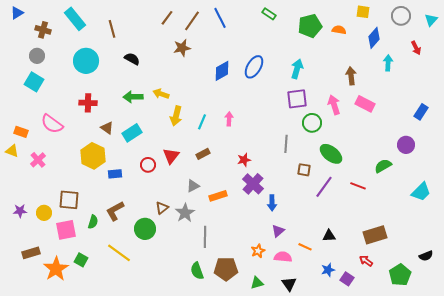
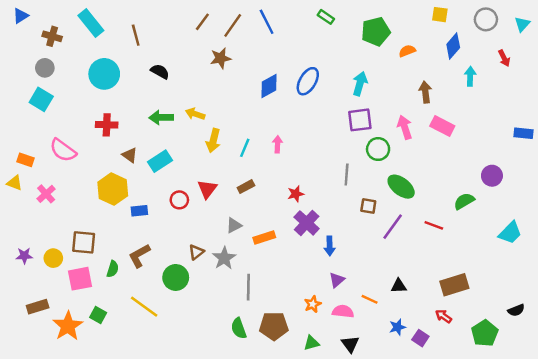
orange semicircle: (339, 30) -> (407, 51), moved, turned -32
blue rectangle: (421, 112) -> (523, 133), moved, turned 63

